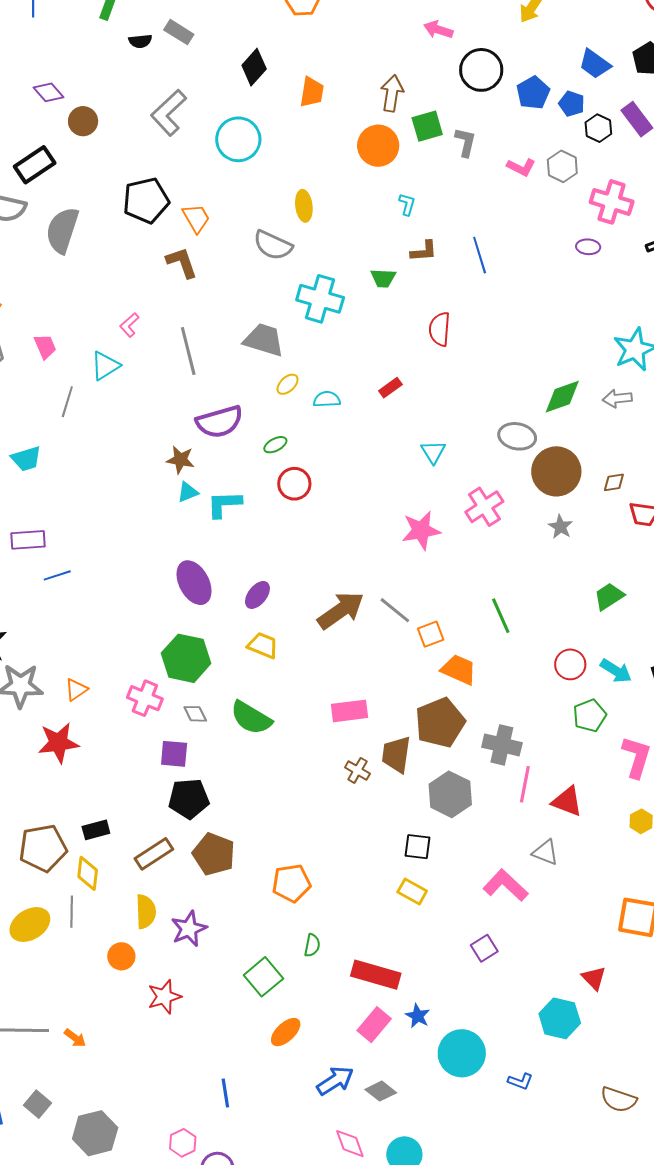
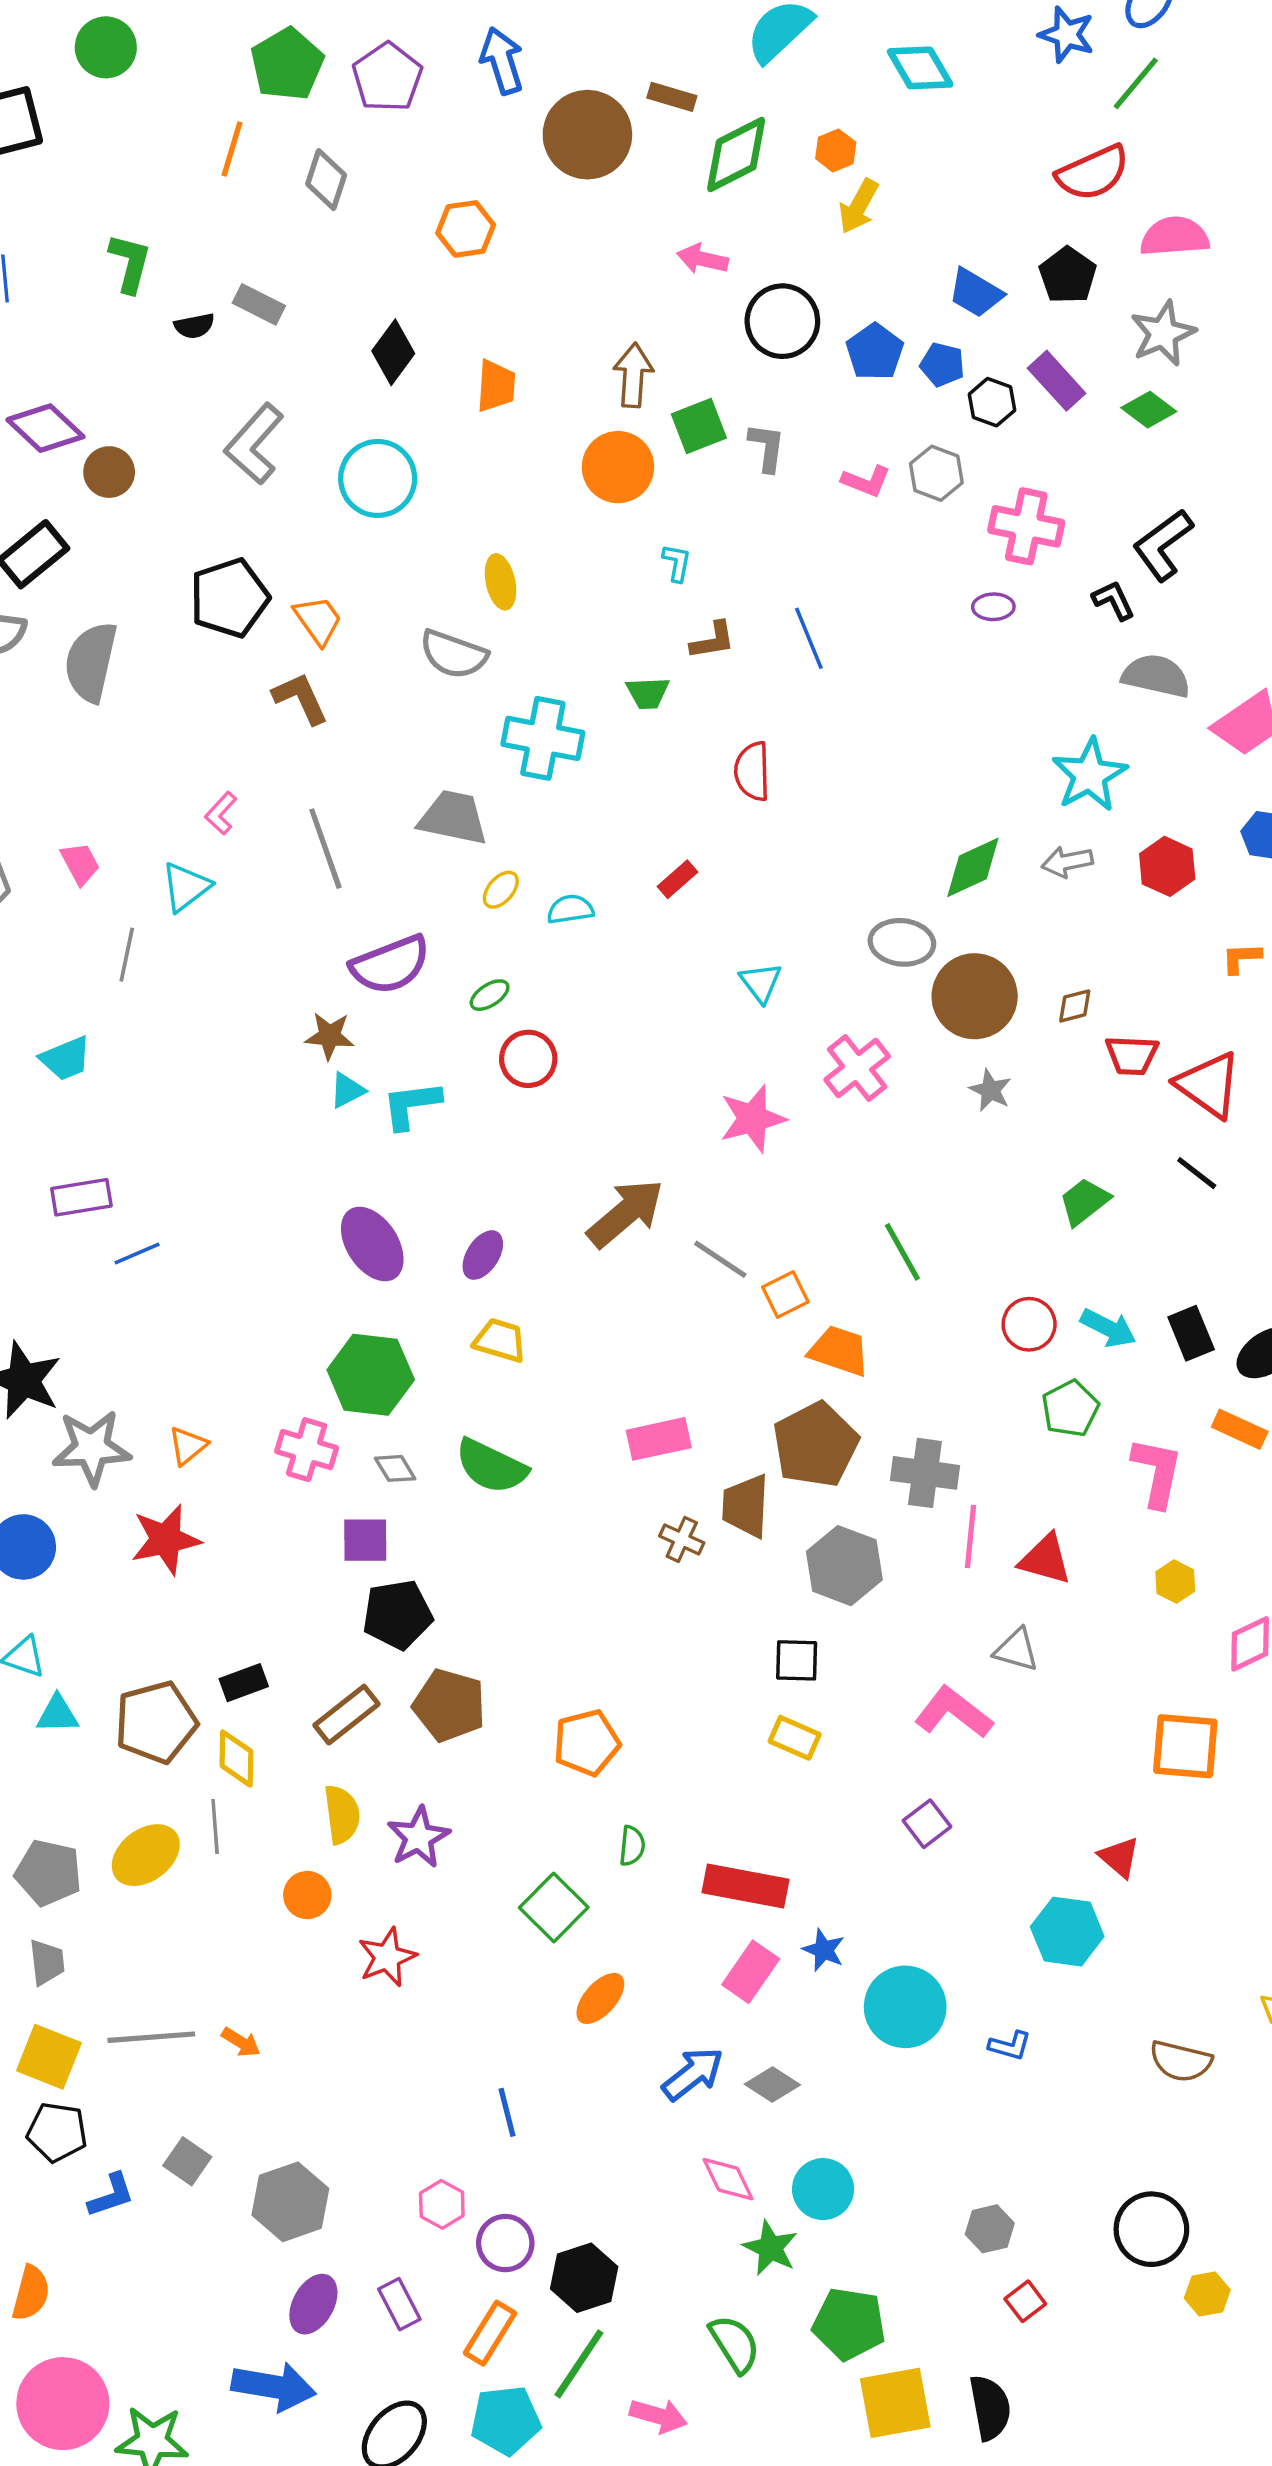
purple diamond: (48, 92) -> (45, 428), size x1.4
brown arrow: (341, 610) -> (626, 1213), moved

